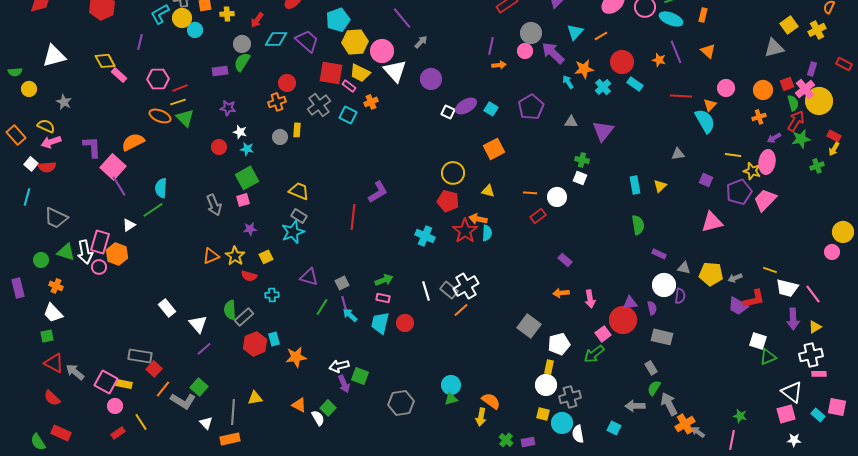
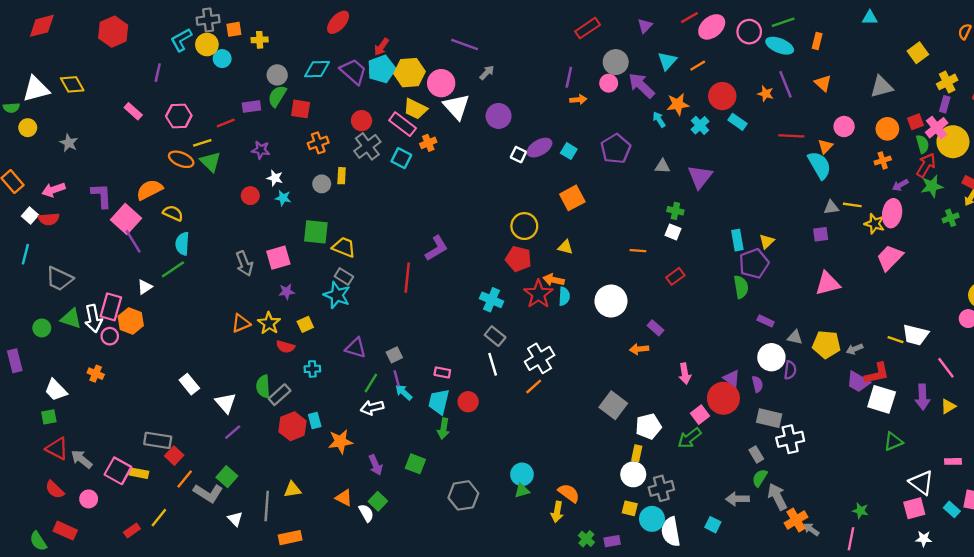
purple line: (402, 18) -> (465, 45), turned -30
red arrow: (257, 20) -> (381, 47), moved
cyan pentagon: (338, 20) -> (381, 69), moved
yellow cross: (817, 30) -> (947, 82), moved
gray triangle: (774, 48) -> (882, 87), moved
white triangle: (54, 56) -> (36, 89), moved
yellow diamond: (105, 61) -> (72, 84), moved
red square: (331, 73) -> (301, 109), moved, size x0.7
red circle: (287, 83) -> (362, 121), moved
pink rectangle: (349, 86) -> (403, 124), size x1.6
red line: (180, 88) -> (226, 123), moved
yellow semicircle: (46, 126) -> (173, 213), moved
gray triangle: (678, 154) -> (831, 207), moved
green square: (247, 178) -> (316, 232), moved, turned 35
purple square: (706, 180) -> (821, 234), turned -32
purple pentagon: (739, 192) -> (754, 264), moved
orange line: (530, 193) -> (638, 251), moved
white circle: (557, 197) -> (611, 301), moved, size x1.4
pink square: (243, 200) -> (278, 258), size x1.5
red rectangle: (538, 216) -> (675, 276), moved
cyan star: (293, 232) -> (337, 295), turned -30
green arrow: (384, 280) -> (444, 429), moved, turned 120
orange cross: (56, 286) -> (96, 374), moved
white trapezoid: (787, 288) -> (915, 335), moved
gray rectangle: (449, 290) -> (495, 336), moved
orange arrow: (561, 293) -> (639, 349), moved
purple triangle: (630, 303) -> (732, 378), turned 42
white square: (758, 341) -> (882, 399), moved, size x1.4
white cross: (811, 355) -> (790, 439), moved
white arrow: (339, 366) -> (372, 408), moved
purple arrow: (344, 384) -> (376, 465), moved
pink circle: (115, 406) -> (89, 499), moved
yellow line: (141, 422) -> (159, 518), turned 72
white semicircle: (578, 434) -> (671, 532), size x1.4
orange rectangle: (230, 439) -> (290, 538), moved

